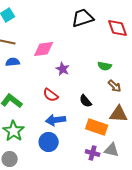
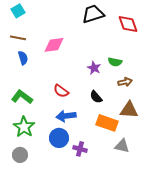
blue semicircle: (13, 62) -> (23, 58), turned 80
purple star: (63, 69) -> (94, 68), moved
brown arrow: (115, 86) -> (125, 82), turned -56
purple cross: (93, 153) -> (80, 149), moved

